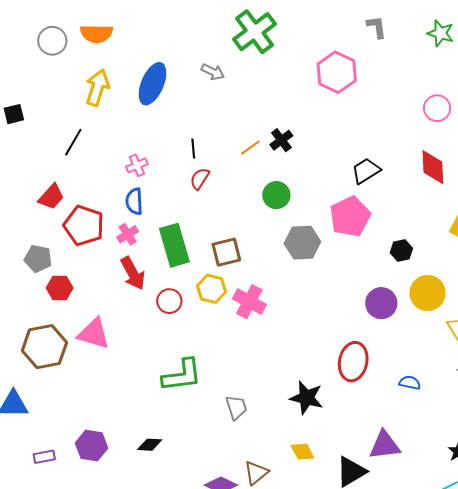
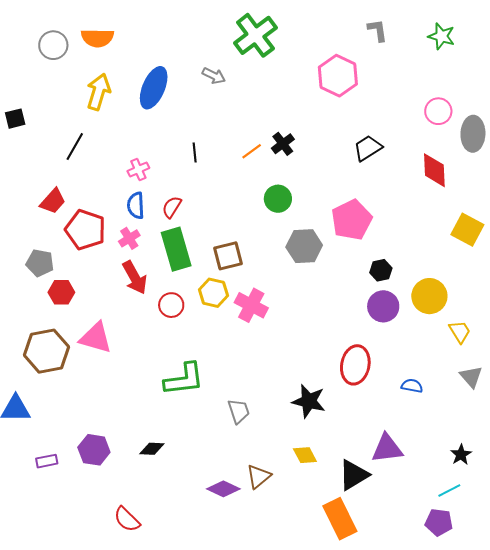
black trapezoid: (366, 171) -> (368, 148), moved
red semicircle: (200, 179) -> (172, 207), moved
black hexagon: (401, 251) -> (381, 270), moved

